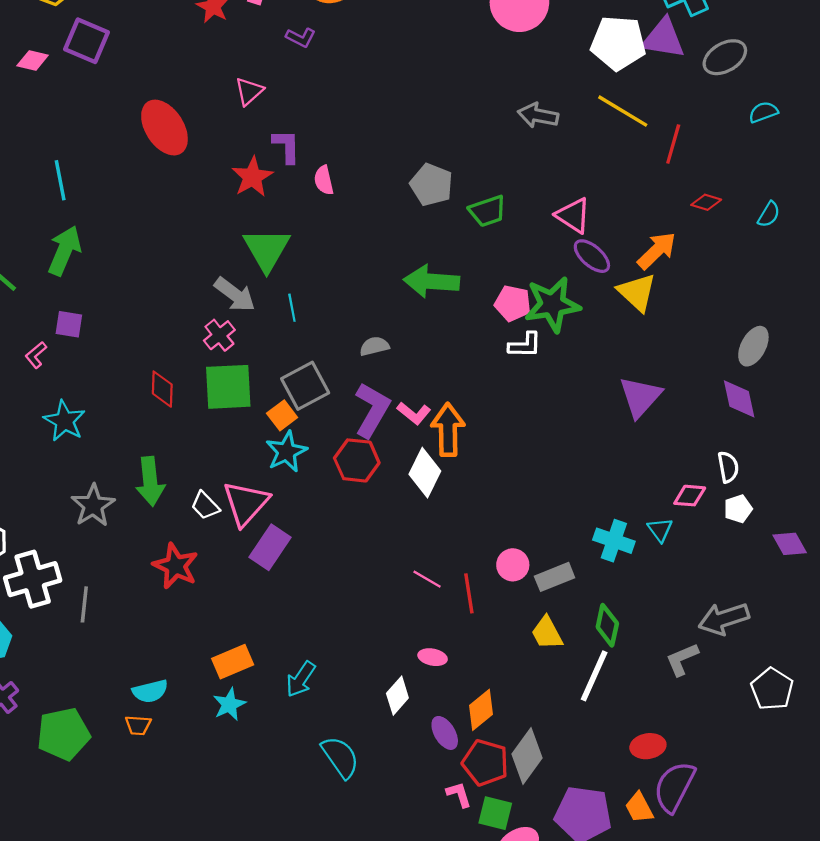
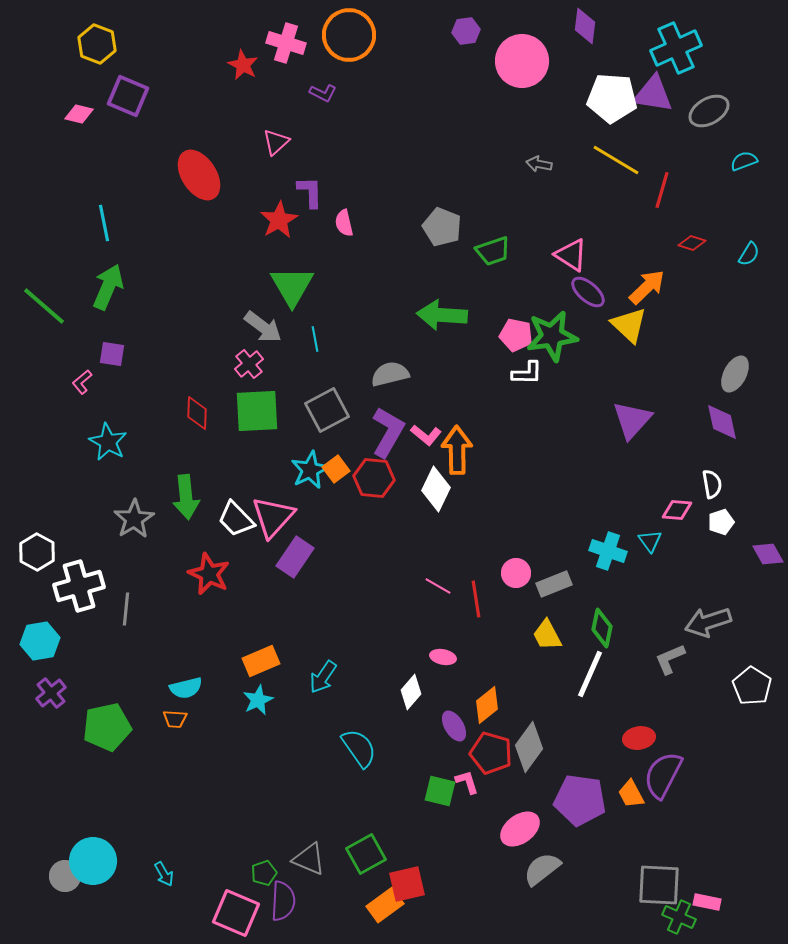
gray arrow: (538, 115) -> (539, 164), size x0.7
gray semicircle: (374, 346) -> (390, 374), size x1.4
orange square: (282, 415) -> (336, 469), moved
white trapezoid: (205, 506) -> (236, 519), size x1.4
green square: (495, 813) -> (440, 791), moved

